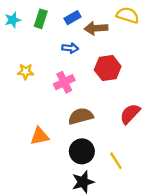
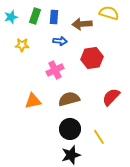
blue rectangle: (72, 18) -> (54, 17), moved, turned -56
yellow star: (26, 72) -> (22, 45), moved
orange triangle: (40, 136) -> (33, 101), moved

